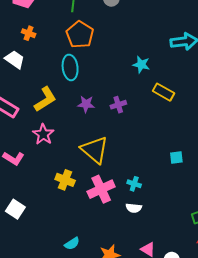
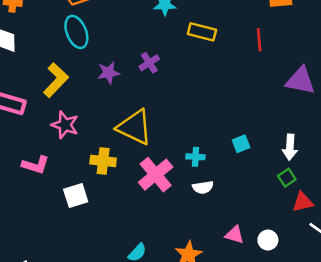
cyan square: (176, 158) -> (241, 144), moved
yellow cross: (65, 180) -> (103, 161), moved
white square: (15, 209) -> (76, 196), moved, turned -36

